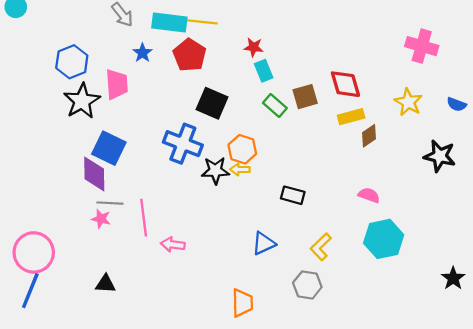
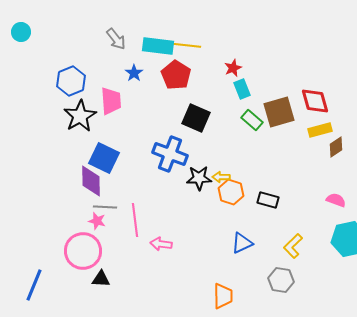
red star: (254, 47) -> (233, 68), turned -30
brown square: (305, 97) -> (279, 112), size x1.4
orange hexagon: (242, 149) -> (231, 192), moved
pink circle: (34, 252) -> (83, 251), moved

